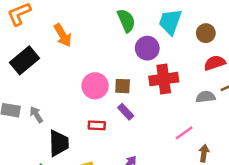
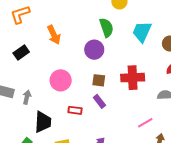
purple circle: (147, 48) -> (94, 50), moved
black rectangle: (25, 60) -> (21, 52), size x0.7
pink circle: (95, 86) -> (61, 80), moved
gray arrow: (36, 115) -> (27, 97), turned 40

